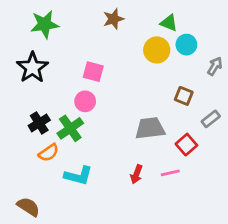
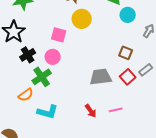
yellow circle: (157, 50) -> (82, 19), moved
black cross: (39, 123) -> (28, 55), moved
red square: (186, 145) -> (128, 77), moved
red arrow: (136, 174) -> (91, 111), turned -56

